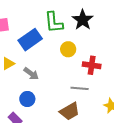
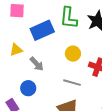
yellow circle: (68, 49) -> (73, 54), moved
gray line: (80, 88) -> (72, 83), moved

